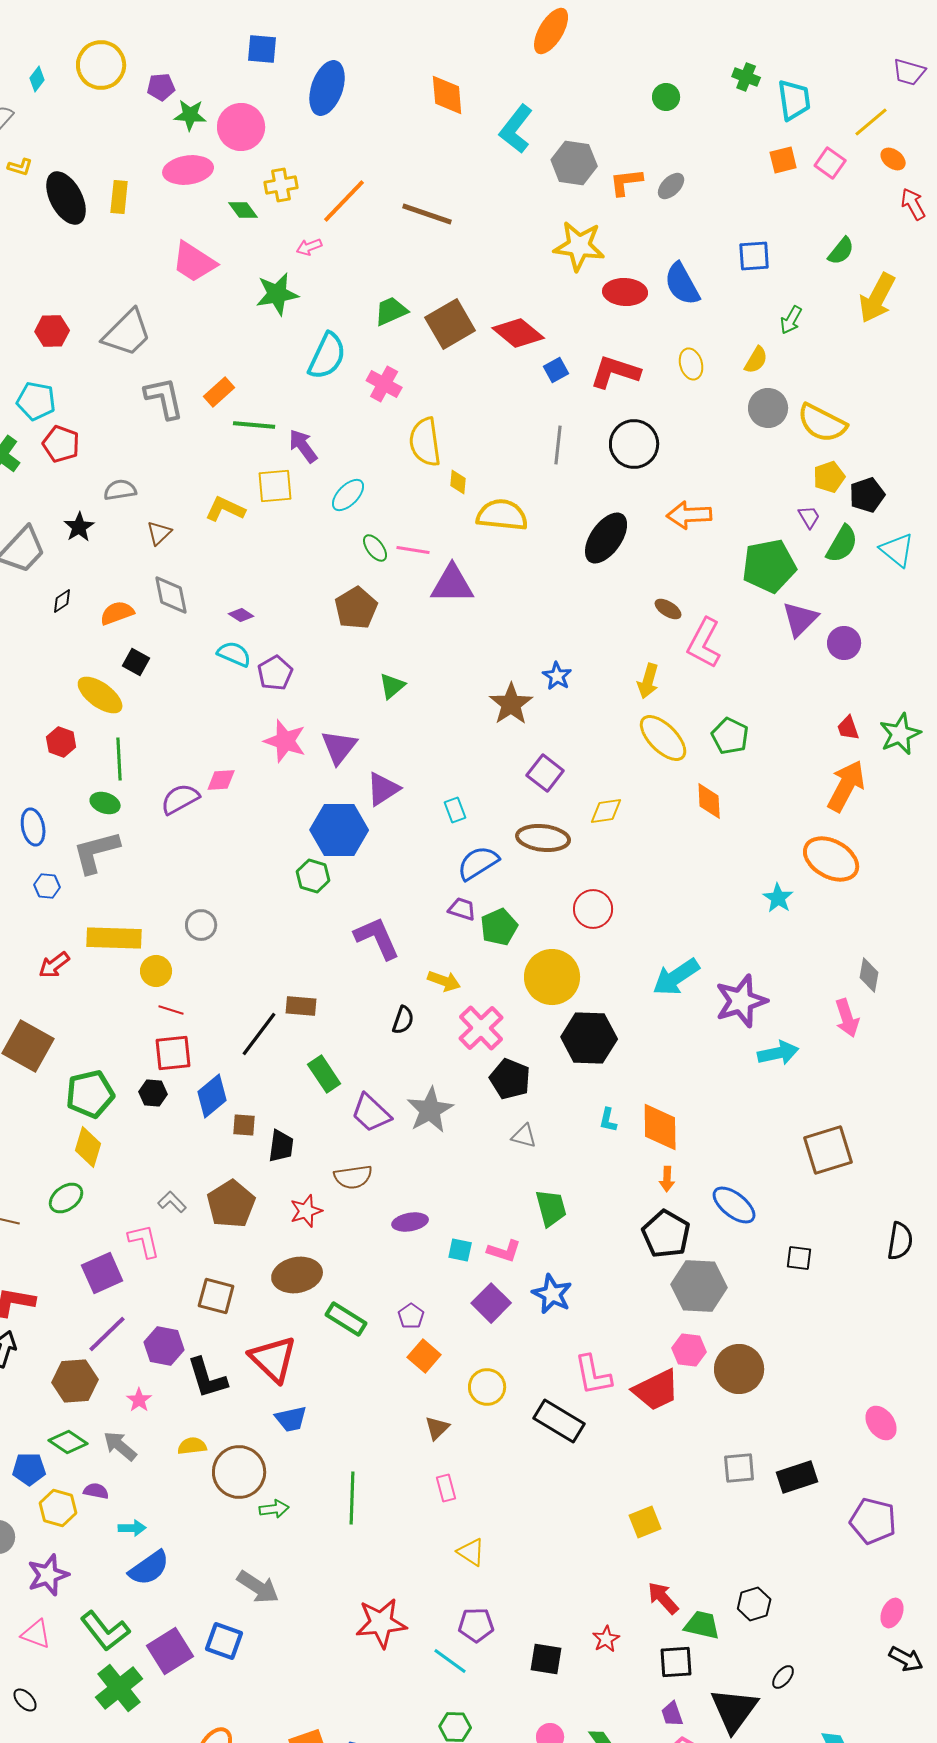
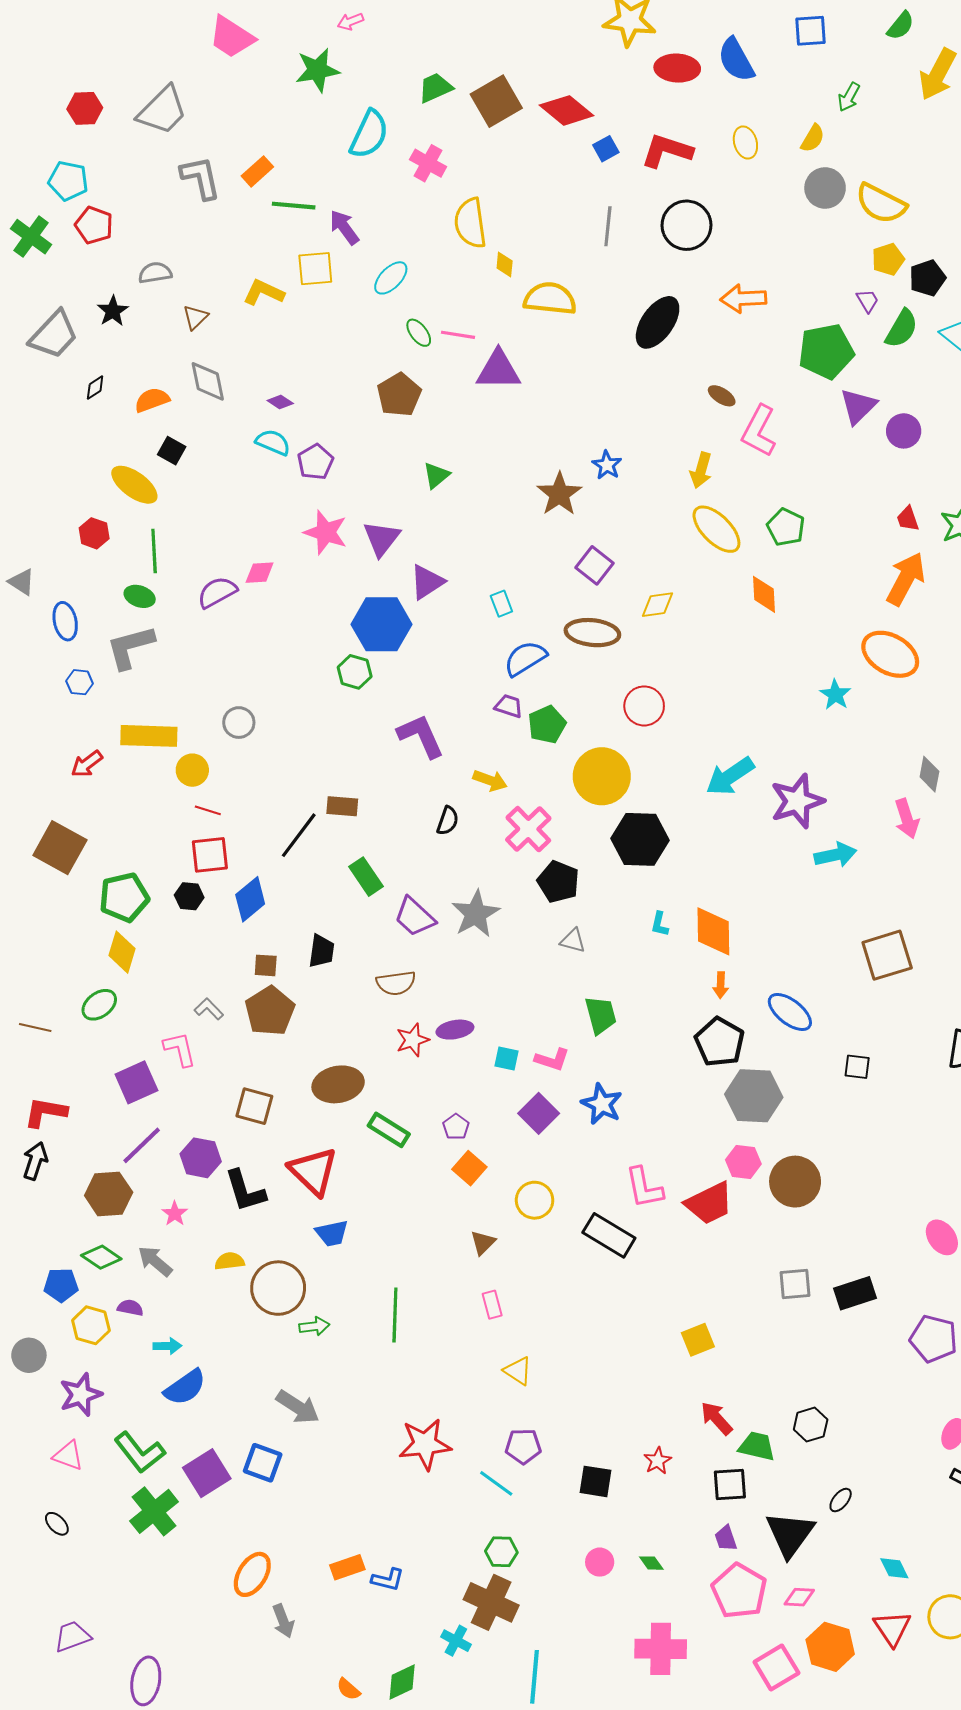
brown square: (244, 1125) -> (266, 965), moved
red star: (306, 1211) -> (413, 1040), moved

